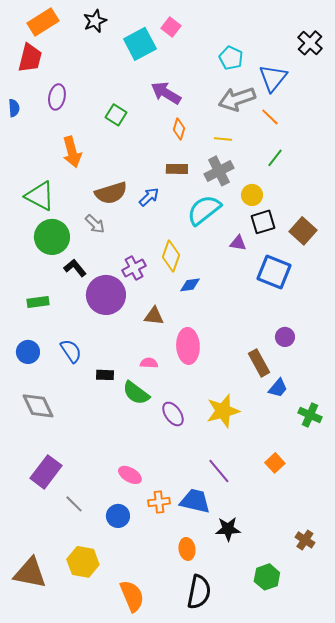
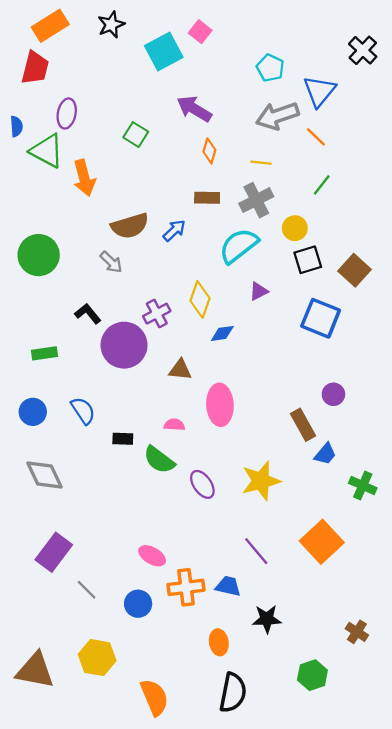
green triangle: (40, 196) -> (47, 151), moved
green circle: (52, 237) -> (39, 255), moved
purple triangle: (238, 243) -> (259, 291), moved, turned -36
orange square: (275, 463) -> (322, 542), size x1.8
blue trapezoid: (195, 501) -> (228, 586), size x0.7
orange cross: (159, 502) -> (186, 587), size x1.4

